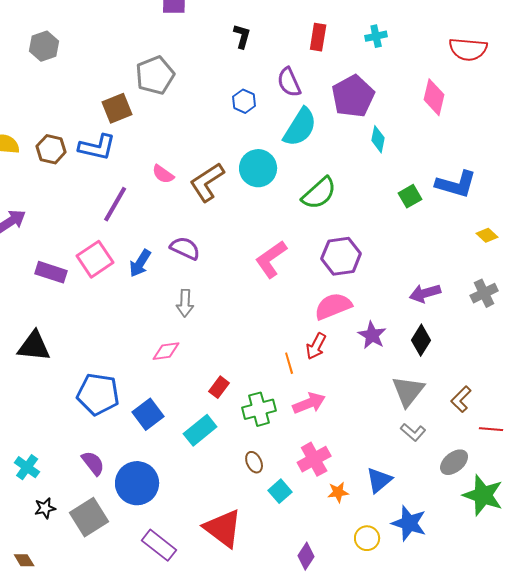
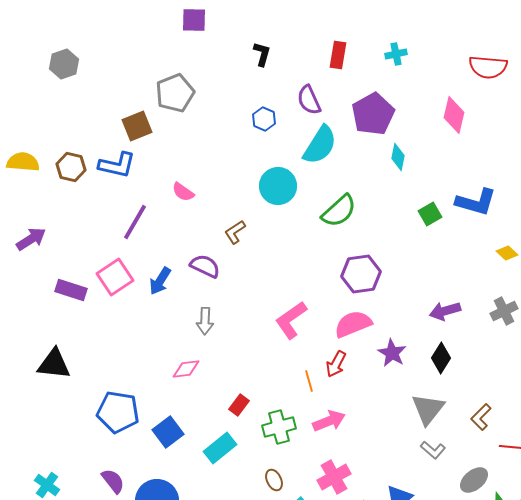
brown L-shape: (207, 182) -> (235, 232), moved, size x0.6
pink L-shape: (271, 259) -> (291, 320), moved

